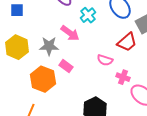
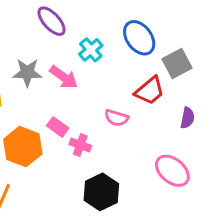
gray star: (49, 46) -> (27, 73), moved
pink cross: (123, 77) -> (80, 145), moved

